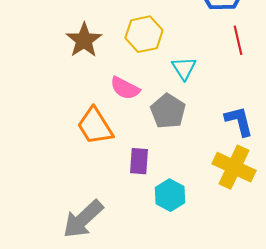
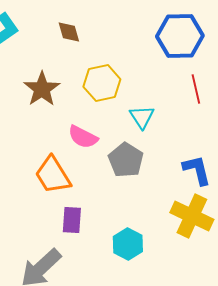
purple rectangle: (139, 161) -> (72, 220), moved

